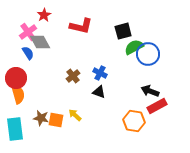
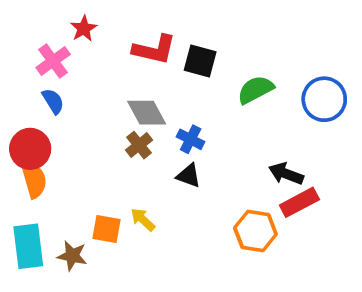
black square: (123, 31) -> (200, 61), moved, turned 30
gray diamond: (40, 42) -> (147, 113), moved
blue circle: (148, 54) -> (324, 99), moved
brown star: (41, 118) -> (72, 256), moved

